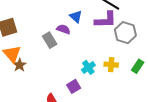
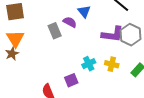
purple L-shape: (106, 20) -> (113, 34), moved
brown star: (20, 65) -> (12, 54), moved

